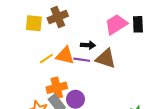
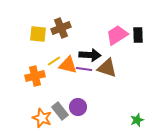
black arrow: (88, 45) -> (90, 55), size x1.5
yellow line: (46, 59) -> (54, 61), moved
orange cross: (57, 88) -> (35, 76), moved

